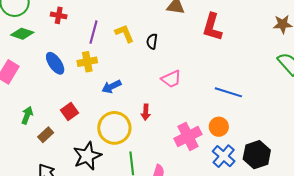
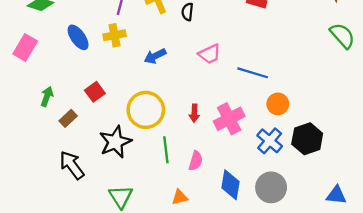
blue arrow: (111, 87) -> (155, 56), moved
blue line: (228, 92) -> (253, 73), moved
red arrow: (146, 112) -> (194, 113), moved
orange circle: (219, 127) -> (278, 104), moved

